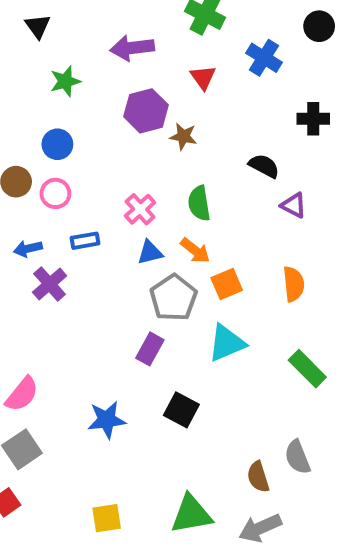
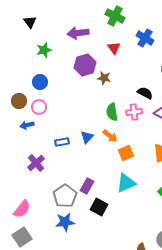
pink cross: (140, 209) -> (134, 112), moved, turned 35
blue rectangle: (85, 241) -> (62, 142), moved
blue arrow: (28, 249) -> (27, 125), moved
blue triangle: (150, 253) -> (87, 137), turned -32
purple cross: (50, 284) -> (36, 163), moved
gray pentagon: (174, 298) -> (65, 196), moved
black square: (181, 410) -> (99, 207), moved

